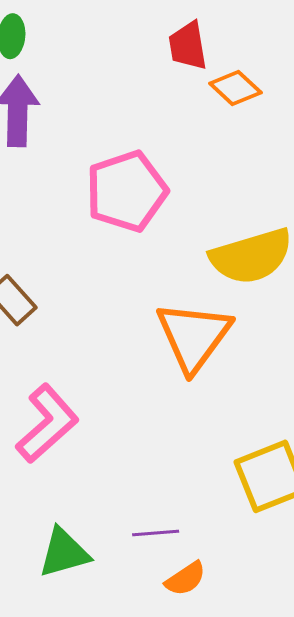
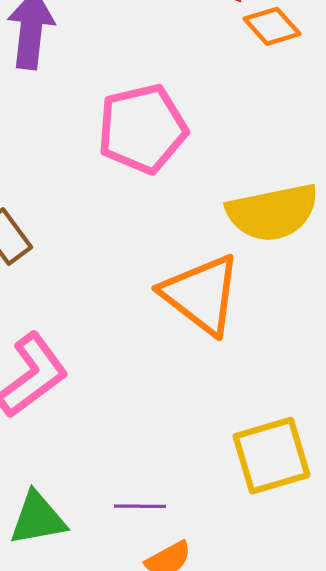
orange triangle: (194, 336) -> (201, 294), turned -34

